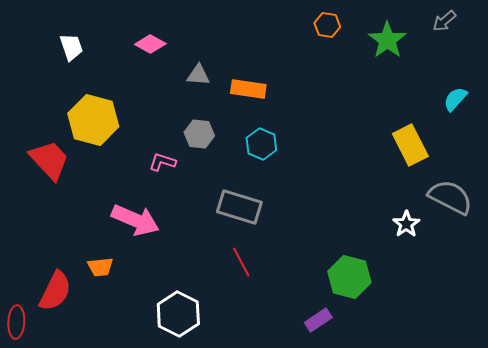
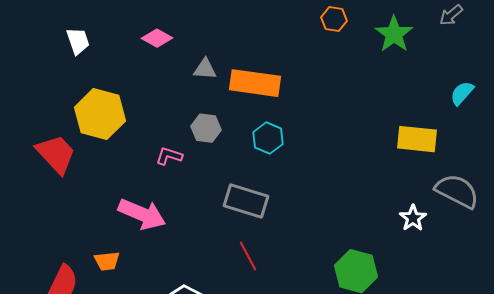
orange rectangle: (248, 89) -> (255, 83), size x1.4
yellow rectangle: (410, 145) -> (417, 139), turned -57

